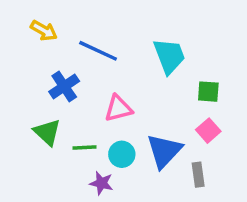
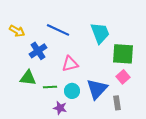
yellow arrow: (44, 31) -> (17, 31), moved
green square: (208, 92) -> (123, 54), size x1.6
green triangle: (47, 132) -> (28, 78), turned -36

